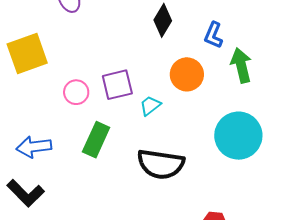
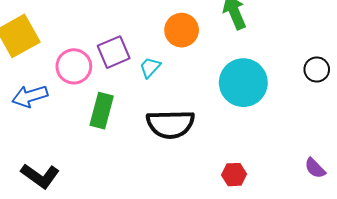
pink circle: (76, 92) -> (74, 66), size x1.4
blue arrow: (34, 147) -> (30, 96), moved

